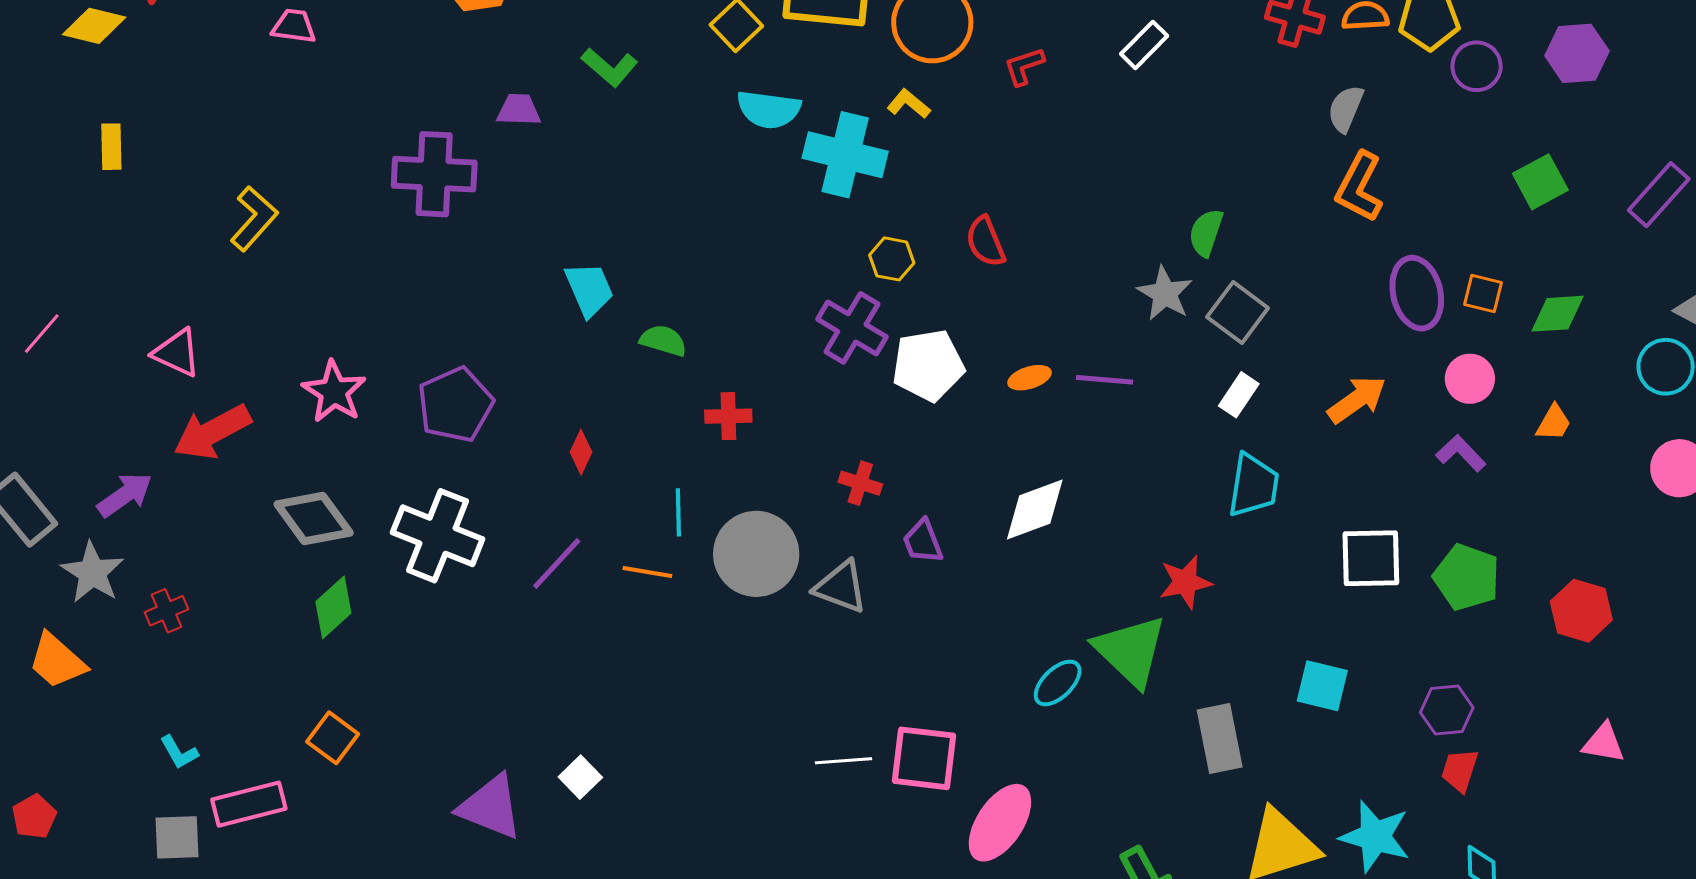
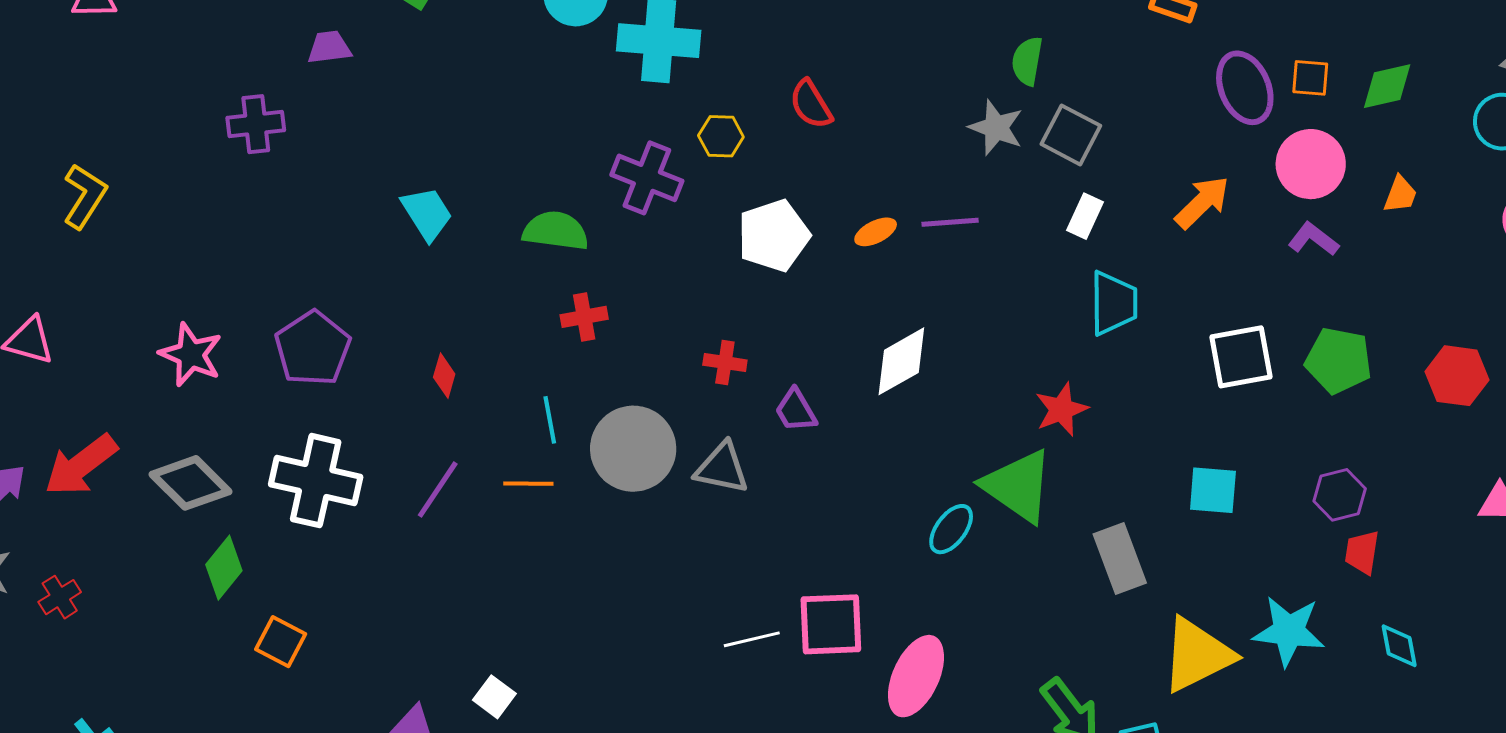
purple cross: (434, 174) -> (256, 124), size x0.7
purple cross: (852, 328) -> (647, 178), moved
green semicircle: (663, 341) -> (556, 231), moved, size x1.4
pink circle: (1470, 379) -> (1311, 164), size x1.4
red arrow: (212, 432) -> (81, 465), moved
orange square: (333, 738) -> (281, 642), moved

